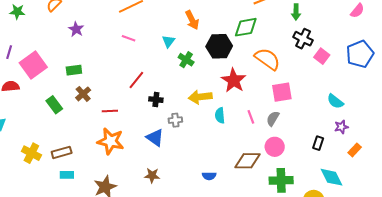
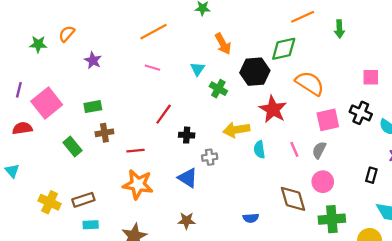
green star: (17, 12) -> (38, 44), moved
black cross: (303, 39) -> (361, 113), moved
pink square: (322, 56) -> (371, 77), turned -35
brown cross: (83, 94) -> (104, 133), turned 35
brown diamond: (247, 161) -> (293, 199), turned 76

